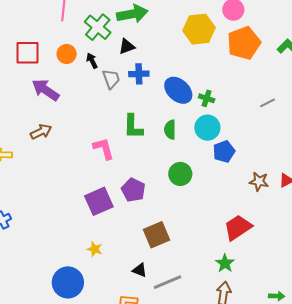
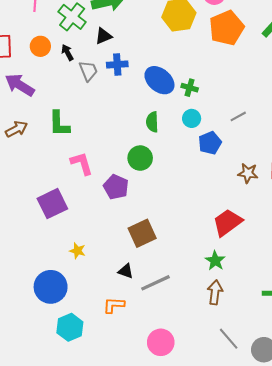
gray line: (267, 103) -> (238, 116), moved
green L-shape: (133, 127) -> (59, 124), moved
cyan circle: (207, 128) -> (192, 118), size x0.7
pink L-shape: (104, 149) -> (82, 163), moved
green circle: (180, 174) -> (140, 158), moved
purple square: (99, 201) -> (52, 204), moved

